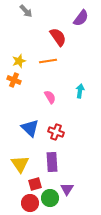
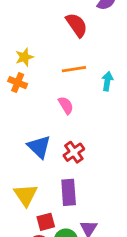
orange line: (48, 61) -> (74, 69), moved
cyan arrow: (80, 91) -> (107, 81), moved
red cross: (56, 132) -> (74, 152), turned 35

